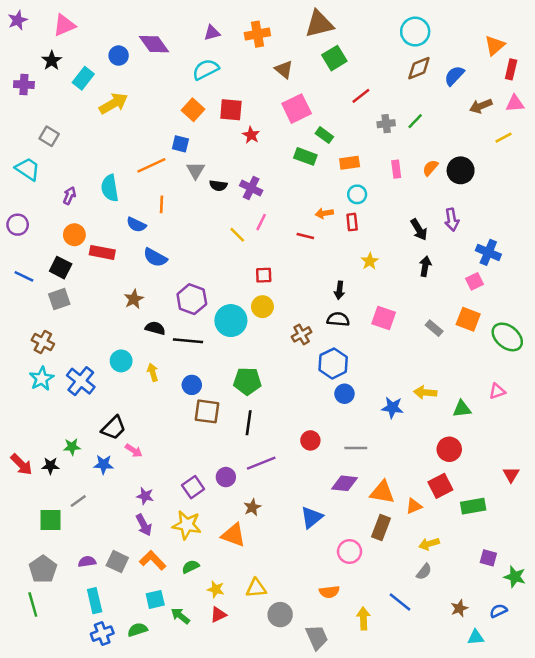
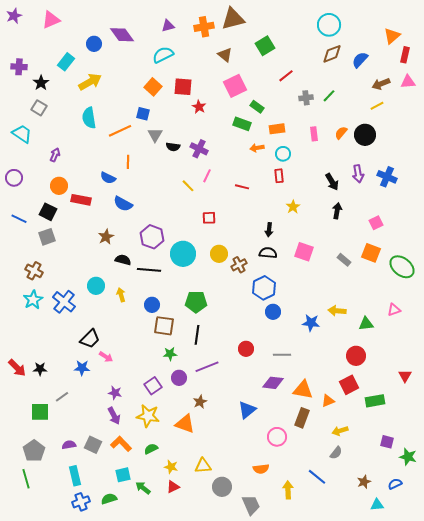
brown triangle: (319, 24) -> (233, 19), moved
black star: (52, 61) -> (41, 83), moved
yellow line: (503, 138) -> (377, 106), moved
cyan semicircle: (110, 188) -> (89, 118), moved
orange arrow: (324, 213) -> (257, 148), moved
blue cross: (488, 252) -> (387, 177), moved
yellow circle: (262, 307) -> (219, 254), moved
green star: (72, 447) -> (170, 354), moved

